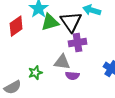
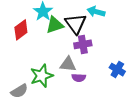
green star: (35, 73) -> (42, 76), size x1.6

